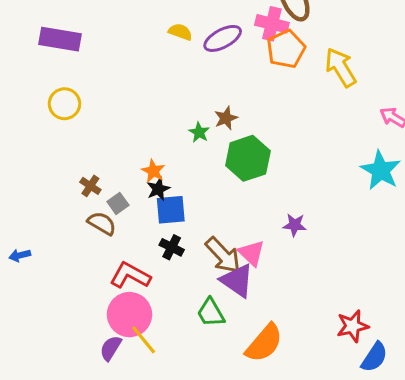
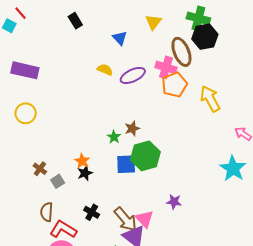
blue square: (171, 210) -> (126, 164), moved
brown semicircle: (102, 223) -> (47, 212), moved, turned -120

